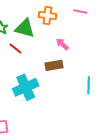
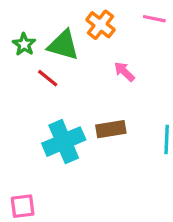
orange cross: (47, 16) -> (100, 25), turned 30
brown rectangle: (54, 65) -> (111, 129), moved

